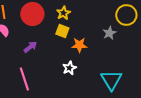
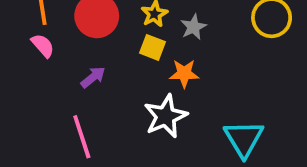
gray star: (109, 33) -> (193, 27), moved
white star: (69, 68) -> (166, 116), size x1.6

